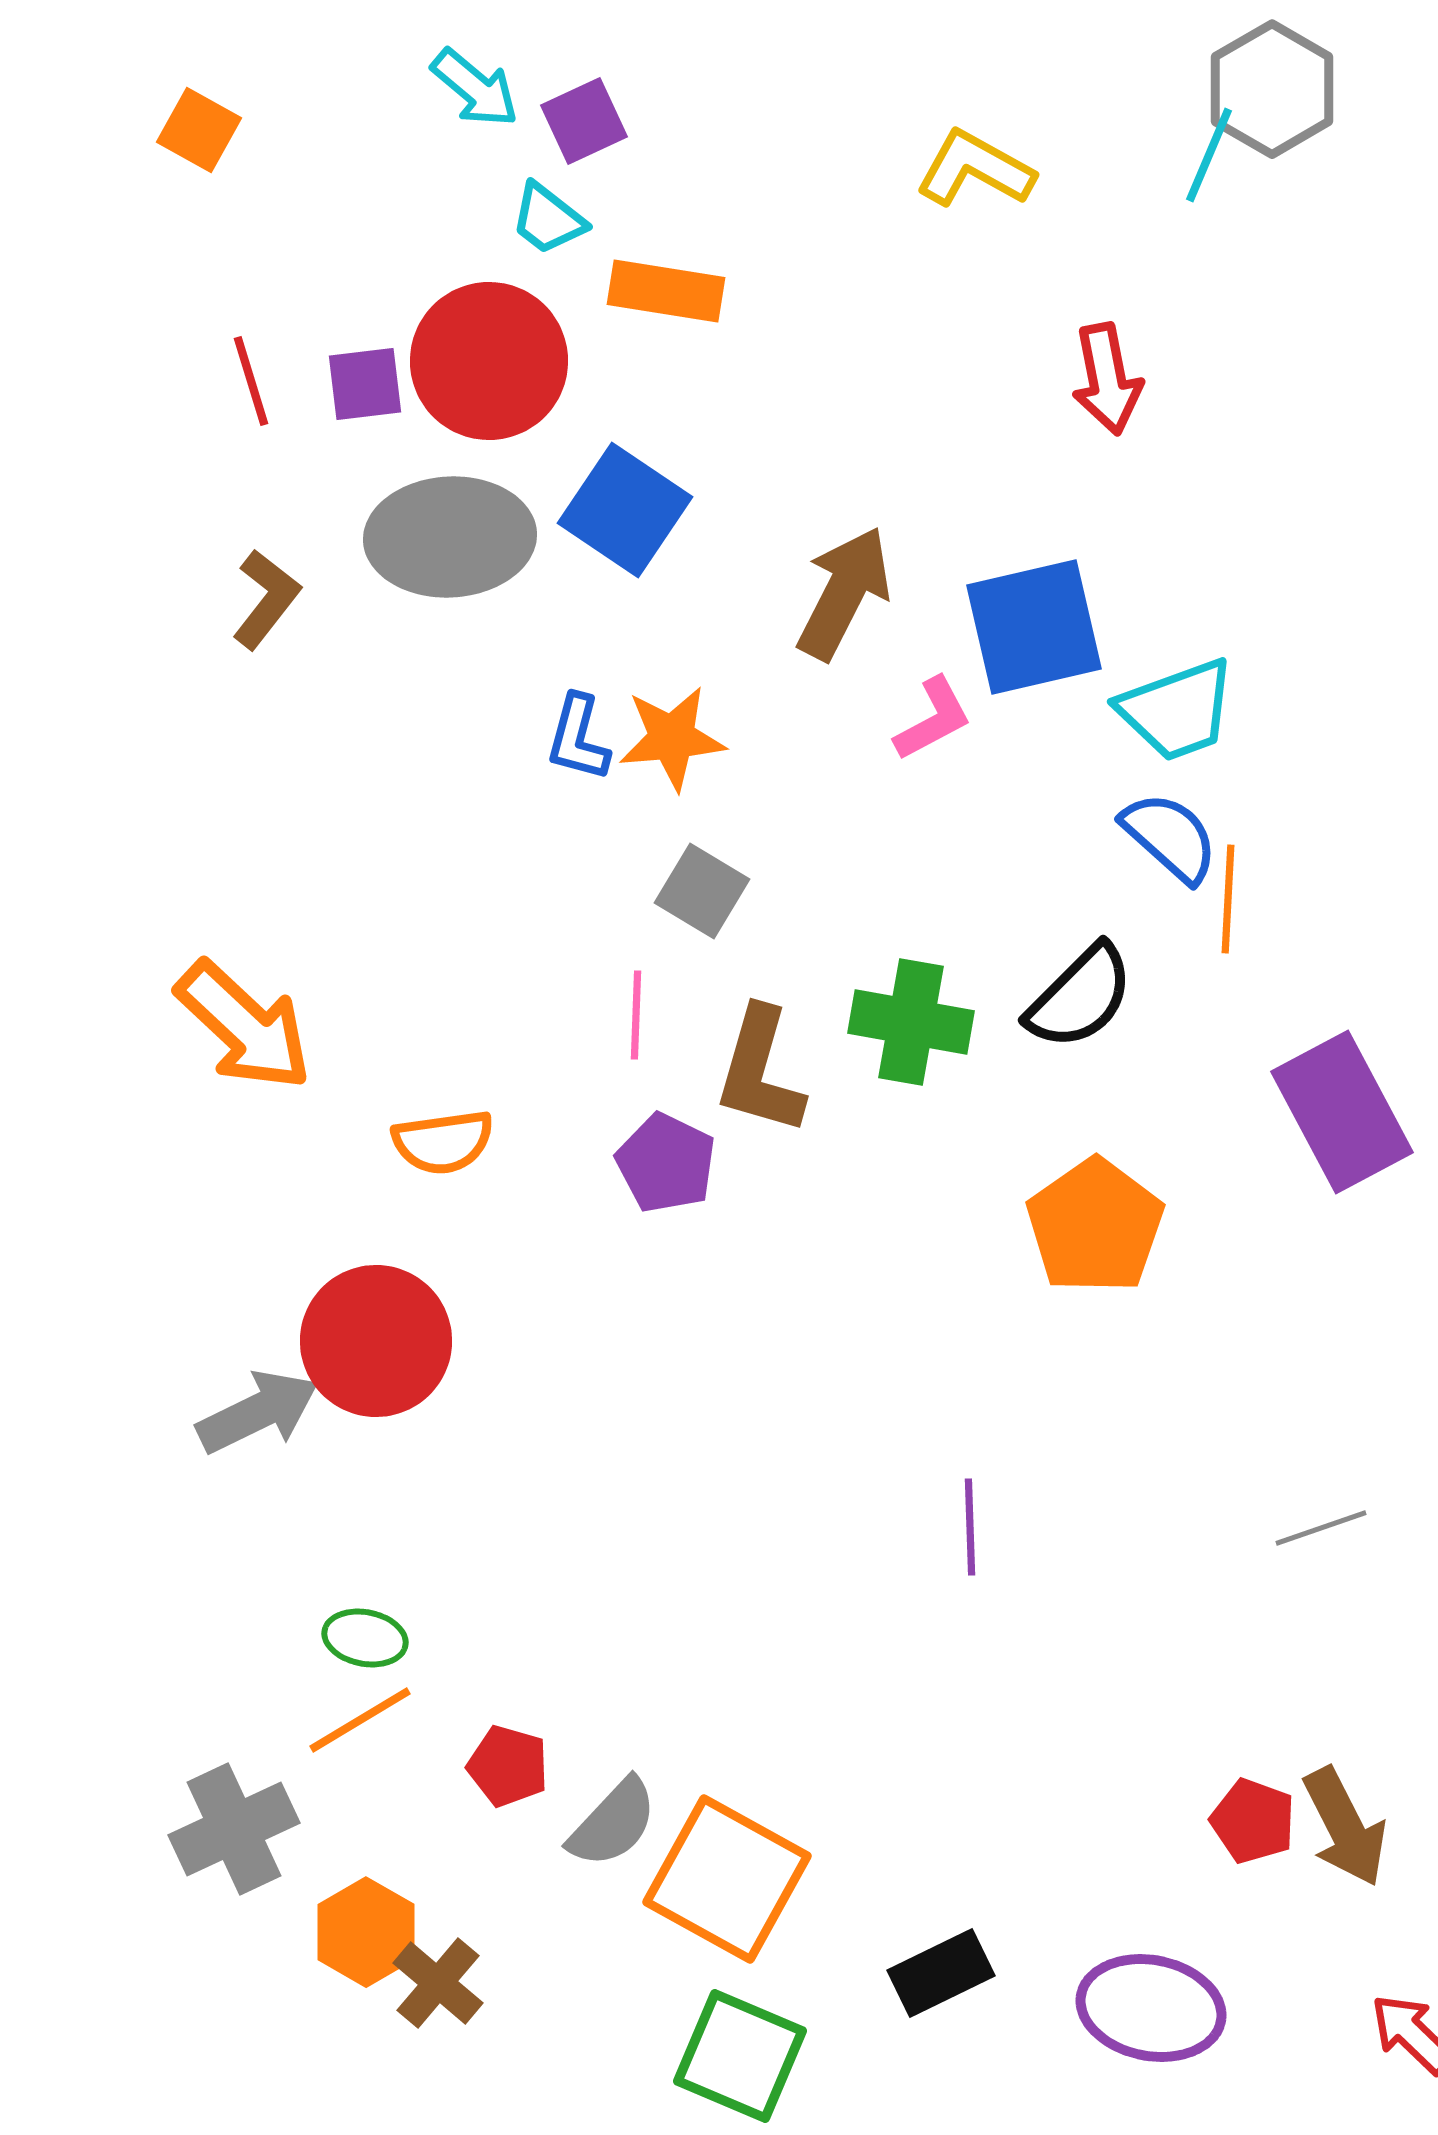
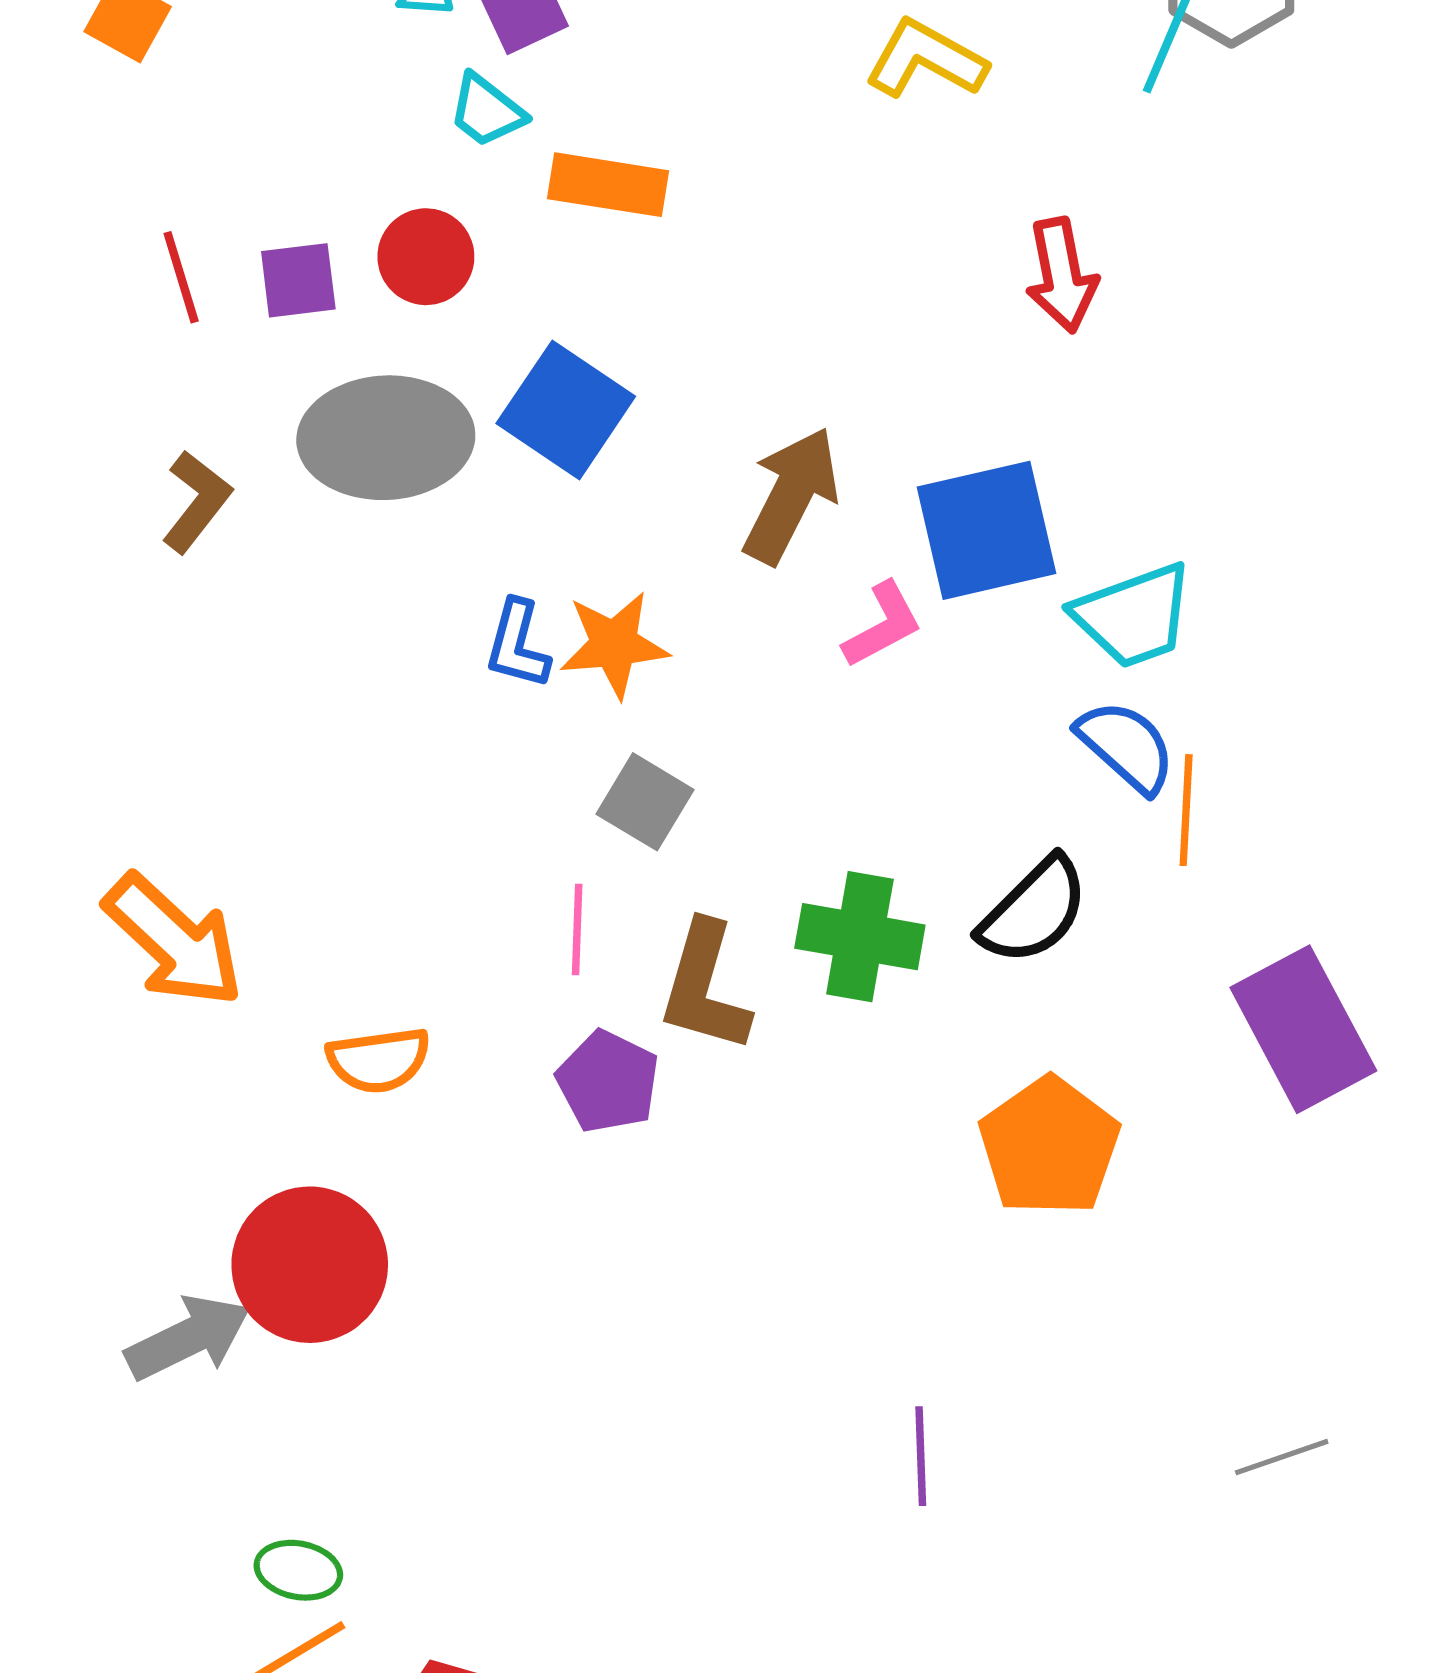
red circle: (489, 361) -> (426, 257), size x0.6

